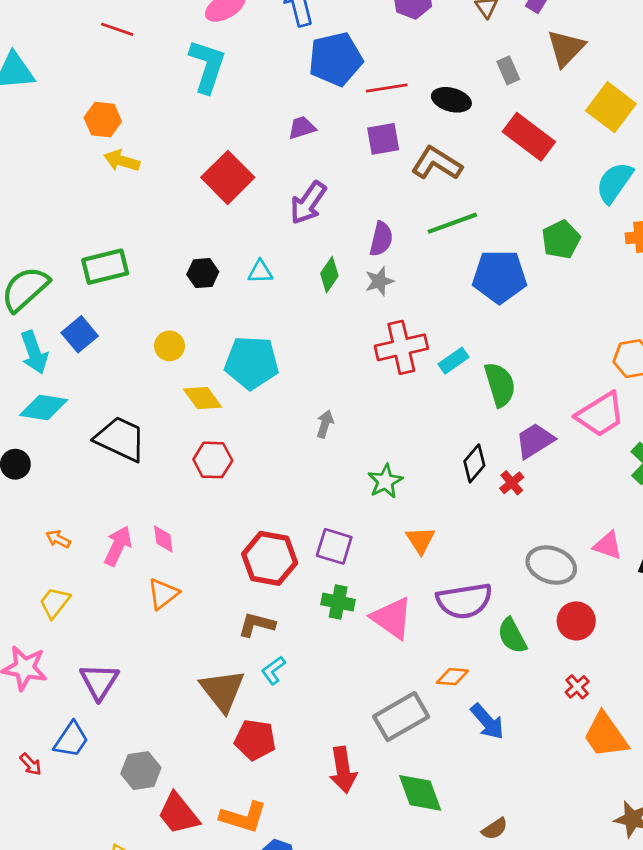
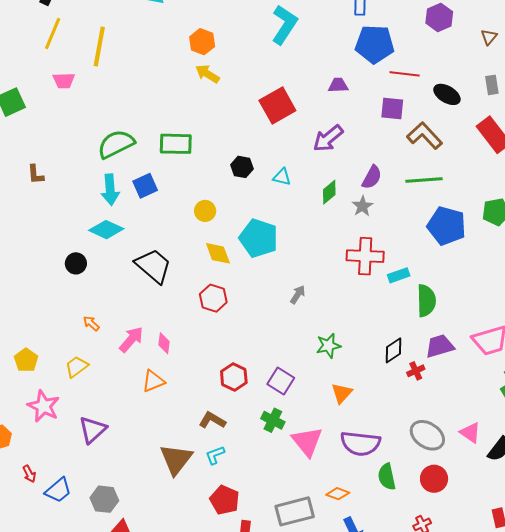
gray star: (379, 281) -> (363, 206), turned -30
red hexagon: (270, 558) -> (234, 377), size x0.7
blue trapezoid: (71, 740) -> (58, 490), moved
red pentagon: (255, 740) -> (225, 500), moved

